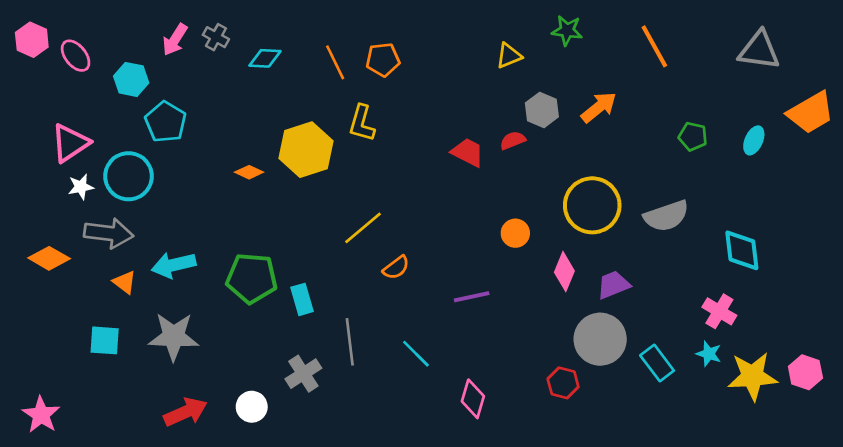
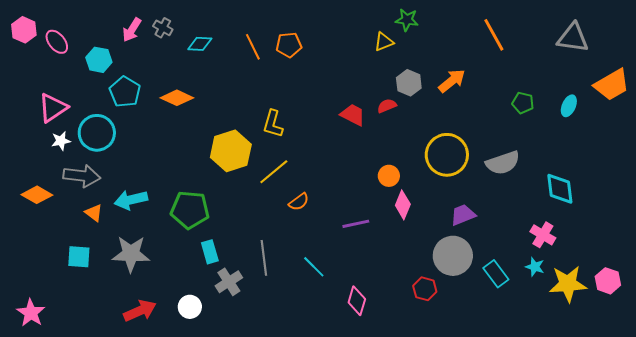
green star: (567, 30) -> (407, 20), moved
yellow L-shape: (362, 123) -> (273, 124), moved
yellow hexagon: (306, 150) -> (231, 151), moved
orange diamond: (249, 172) -> (177, 98), moved, size x1.5
pink diamond: (564, 272) -> (403, 205), moved
cyan rectangle: (302, 299) -> (210, 252), moved

